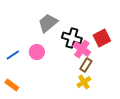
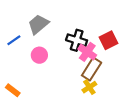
gray trapezoid: (48, 23) -> (38, 24), moved
blue line: (13, 55) -> (14, 40), moved
brown rectangle: (86, 65) -> (92, 69), size x1.5

